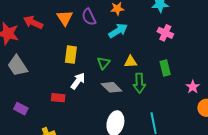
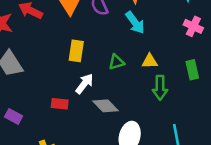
cyan arrow: (118, 31) -> (135, 23), turned 84
green triangle: (104, 63) -> (116, 62), turned 32
gray diamond: (112, 87) -> (106, 106), moved

